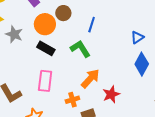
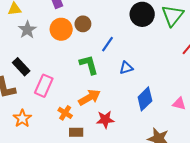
blue triangle: (137, 37) -> (126, 68), moved
black rectangle: (46, 48) -> (21, 67), moved
orange cross: (72, 100) -> (65, 113), turned 32

